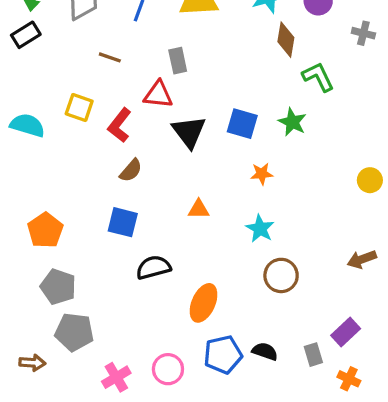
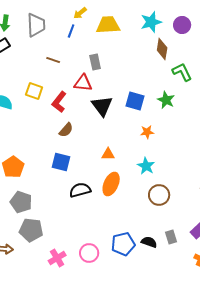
orange ellipse: (204, 303) -> (111, 184), moved
gray rectangle: (313, 355) -> (171, 237), moved

